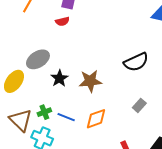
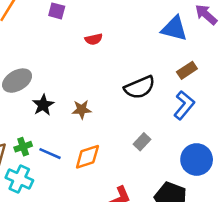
red semicircle: (62, 21) -> (94, 39), moved
brown star: (90, 81) -> (82, 110), size x0.7

